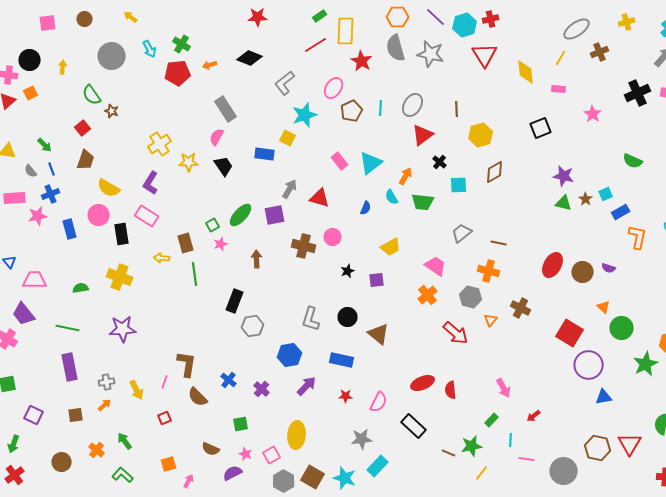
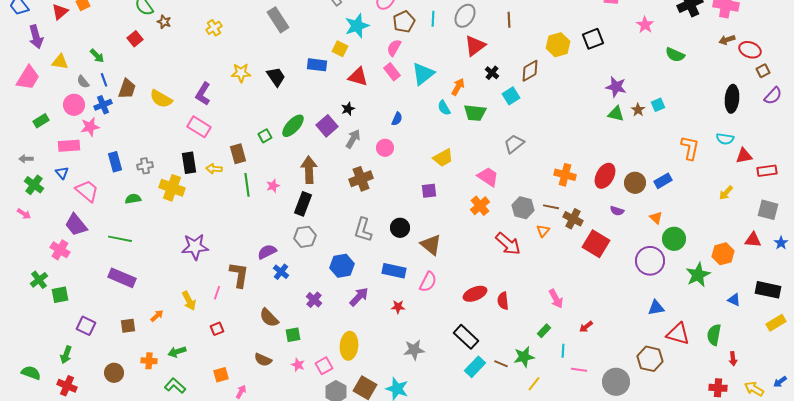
yellow hexagon: (481, 135) -> (558, 45), moved
pink semicircle: (217, 137) -> (394, 48), moved
yellow cross: (160, 144) -> (214, 28), moved, size x0.7
brown trapezoid: (86, 160) -> (127, 89), moved
green semicircle: (633, 161) -> (675, 55), moved
brown diamond: (495, 172) -> (530, 71), moved
cyan square: (459, 185) -> (511, 96), turned -30
gray arrow: (290, 189) -> (353, 139), moved
pink rectangle: (15, 198) -> (69, 146), moved
red triangle: (320, 198) -> (358, 77), moved
blue semicircle: (366, 208) -> (397, 119), moved
blue rectangle: (621, 212) -> (663, 181), moved
pink circle: (99, 215) -> (74, 105), moved
purple square: (275, 215) -> (327, 126), turned -30
blue rectangle: (70, 229) -> (115, 162), moved
black rectangle: (122, 234) -> (189, 163), moved
brown line: (499, 243) -> (551, 207), moved
pink star: (221, 244) -> (273, 186), moved
brown cross: (304, 246) -> (361, 179), moved, turned -35
brown arrow: (257, 259) -> (309, 170), size x1.5
purple semicircle: (609, 268) -> (617, 211), moved
black star: (348, 271) -> (348, 109), moved
orange cross: (489, 271) -> (565, 175), moved
pink trapezoid: (35, 280) -> (87, 191), turned 40
black rectangle: (235, 301) -> (303, 204), moved
purple star: (123, 329) -> (195, 247), moved
red square: (570, 333) -> (596, 244), moved
purple circle: (589, 365) -> (650, 261), moved
purple rectangle: (70, 367) -> (122, 278), turned -56
blue cross: (229, 380) -> (281, 272), moved
gray cross: (107, 382) -> (145, 166), moved
brown semicircle: (198, 397) -> (269, 318), moved
pink semicircle: (379, 402) -> (428, 282), moved
green arrow: (125, 441) -> (177, 352), turned -72
red triangle: (630, 444) -> (678, 334), moved, turned -45
orange cross: (97, 450) -> (149, 361), turned -35
cyan rectangle: (378, 466) -> (475, 367), moved
purple semicircle: (233, 473) -> (267, 252), moved
red cross: (15, 475) -> (67, 386), turned -30

